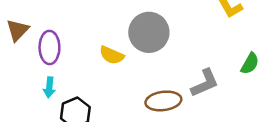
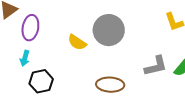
gray L-shape: (205, 83) -> (156, 66), moved

